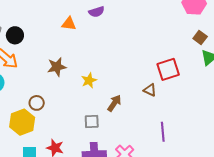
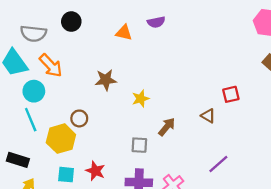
black circle: (15, 35) -> (71, 22), moved
red square: (168, 69) -> (231, 94), size x0.7
purple line: (163, 132) -> (218, 164), turned 48

